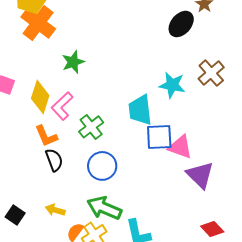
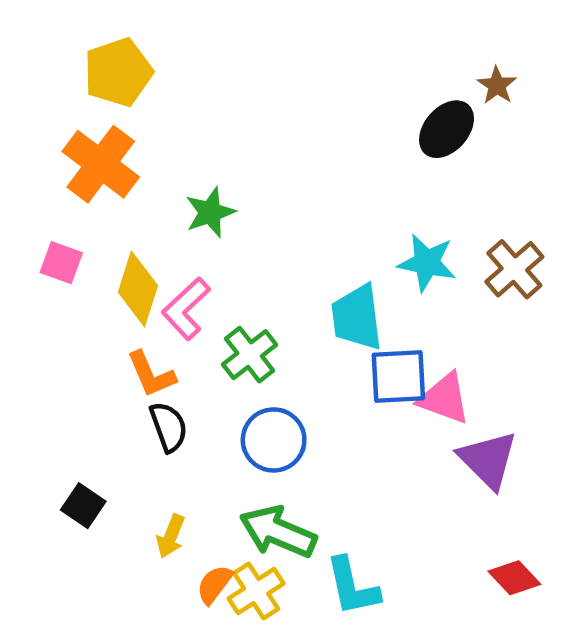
orange cross: (38, 23) -> (101, 164), moved
brown cross: (211, 73) -> (514, 269), moved
yellow arrow: (55, 210) -> (171, 536), turned -84
black square: (15, 215) -> (83, 506), moved

